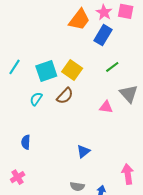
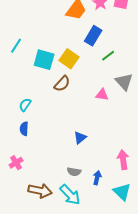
blue rectangle: (103, 35) -> (93, 36), moved
cyan line: (14, 67) -> (16, 46), moved
cyan square: (46, 71) -> (44, 60), turned 35
cyan semicircle: (36, 99) -> (25, 105), moved

